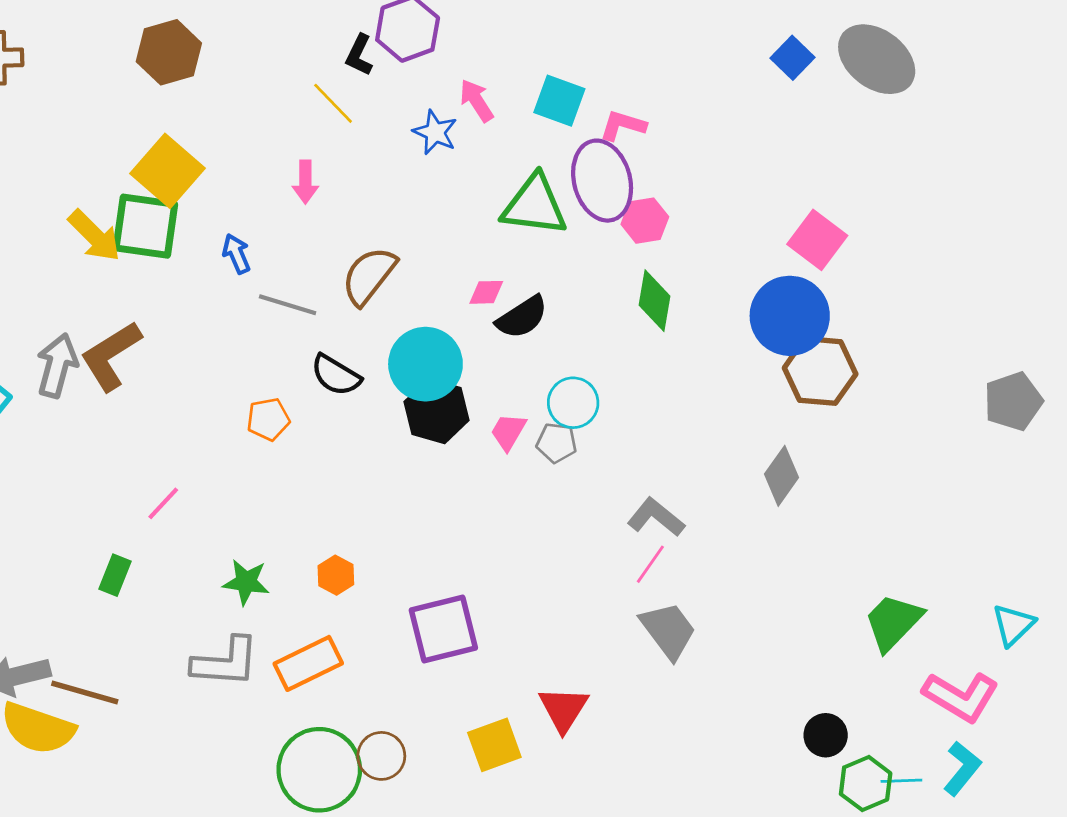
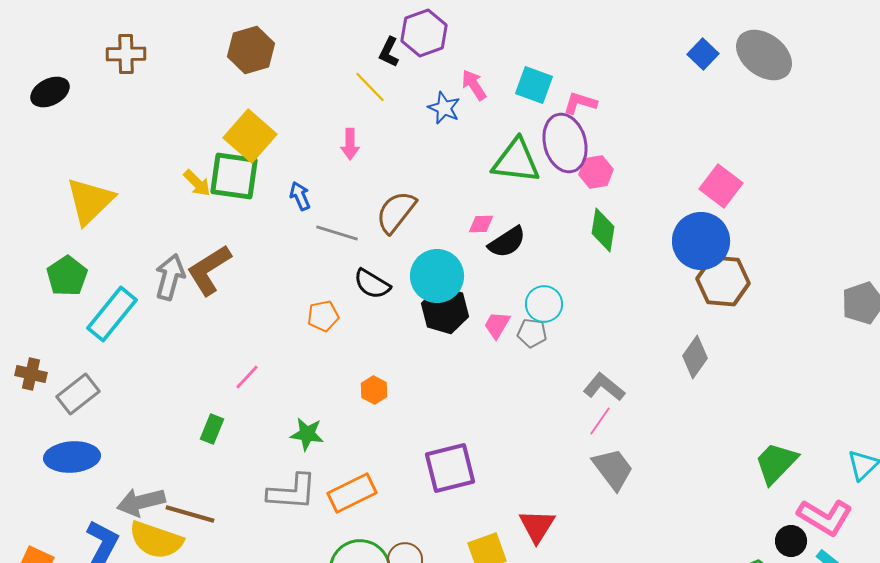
yellow arrow: (94, 236) -> (197, 183), size x0.7
orange hexagon: (336, 575) -> (374, 390), moved
black circle: (826, 735) -> (791, 541), moved

